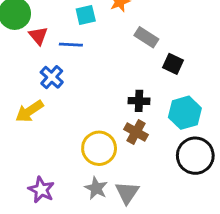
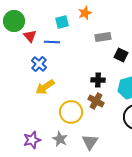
gray rectangle: (146, 37) -> (103, 37), turned -42
yellow arrow: (29, 111) -> (45, 87), moved
gray star: (96, 188) -> (60, 139), moved
purple star: (41, 190) -> (32, 140), turned 30

